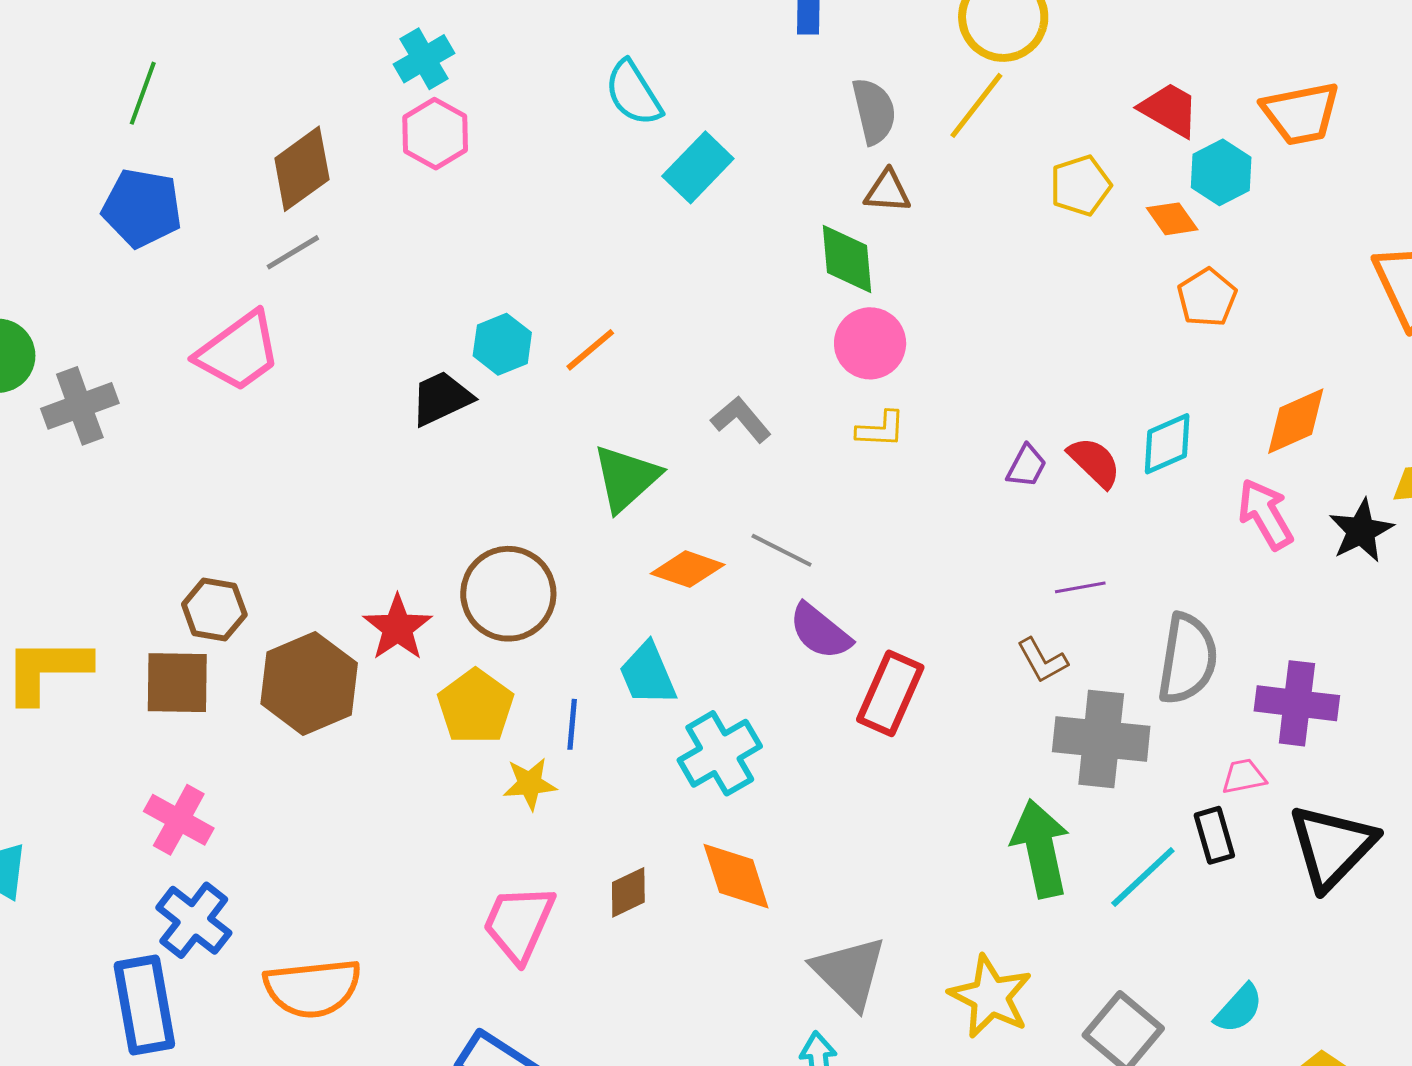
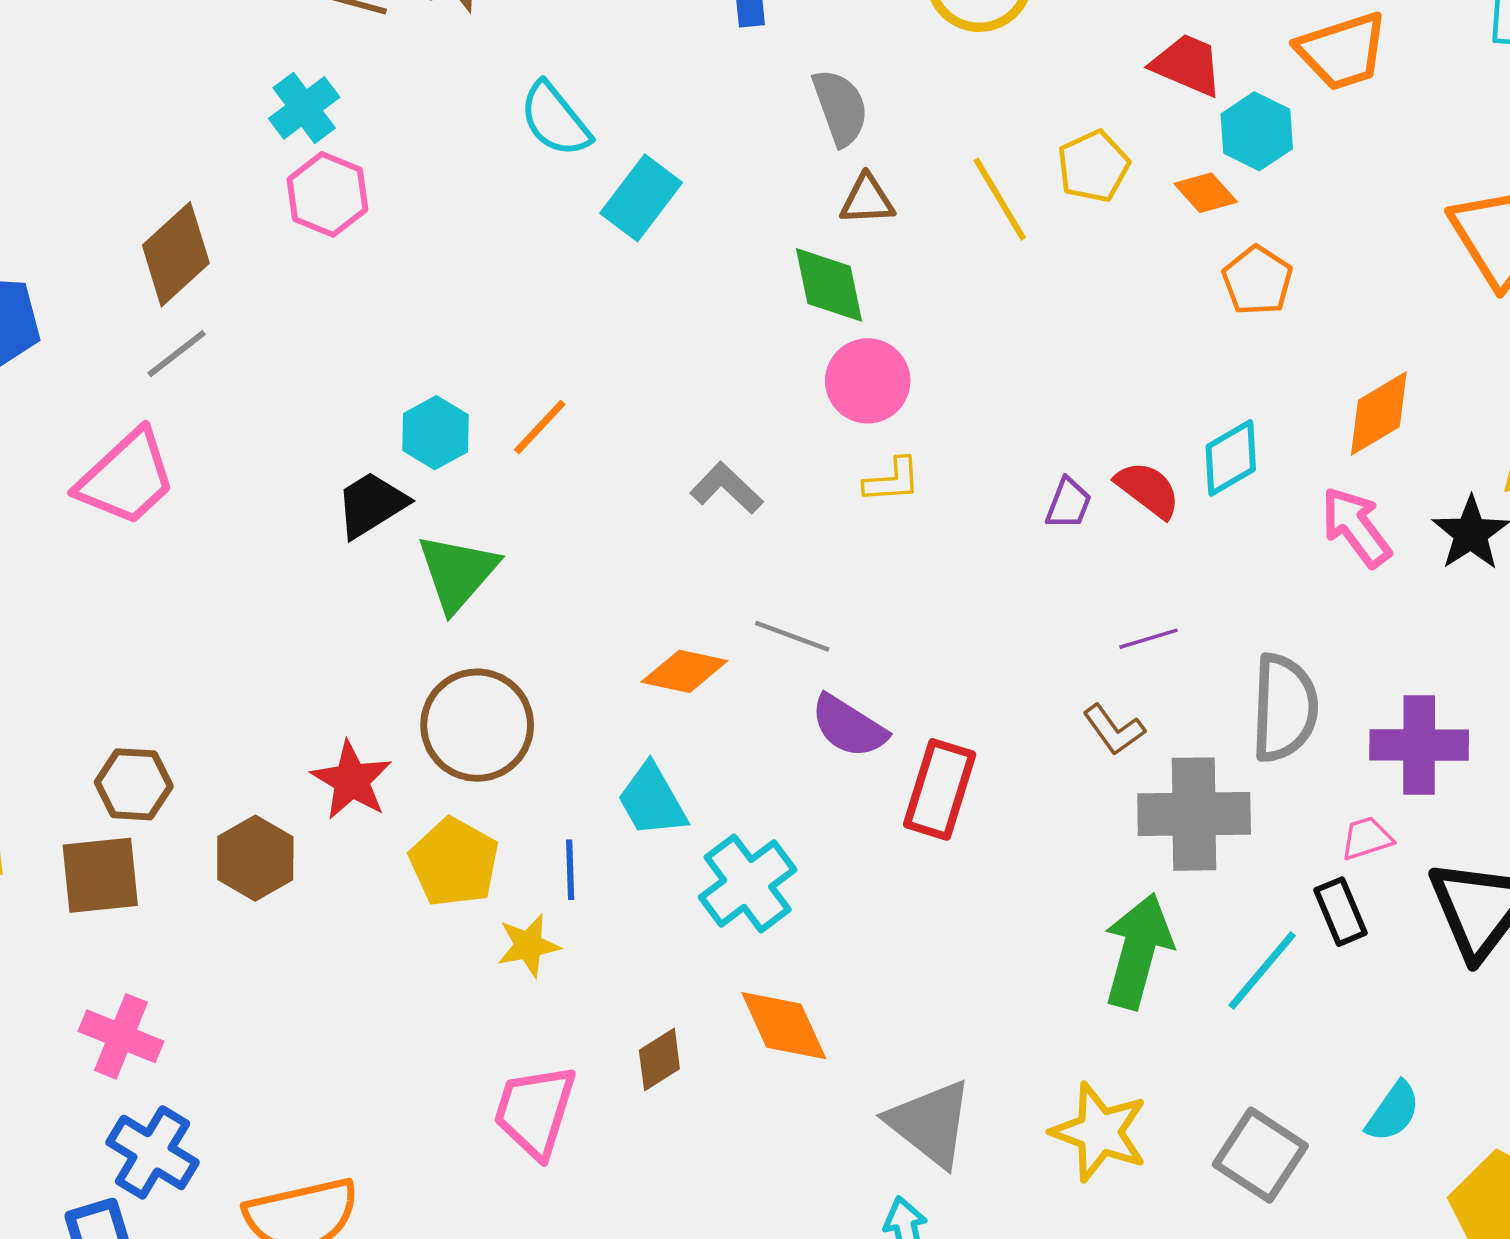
yellow line: (976, 105) -> (1000, 199), moved, turned -62
green triangle: (626, 478) -> (458, 572), moved
brown hexagon: (309, 683) -> (255, 858), size x0.7
green arrow: (1041, 849) -> (1138, 951), turned 34

